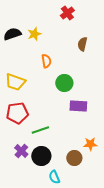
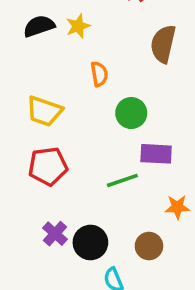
brown semicircle: (82, 44) -> (163, 44), size x1.5
green line: (40, 130) -> (122, 180), moved
orange star: (90, 144) -> (177, 207), moved

